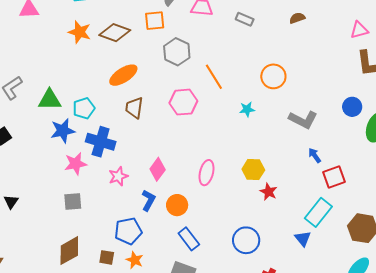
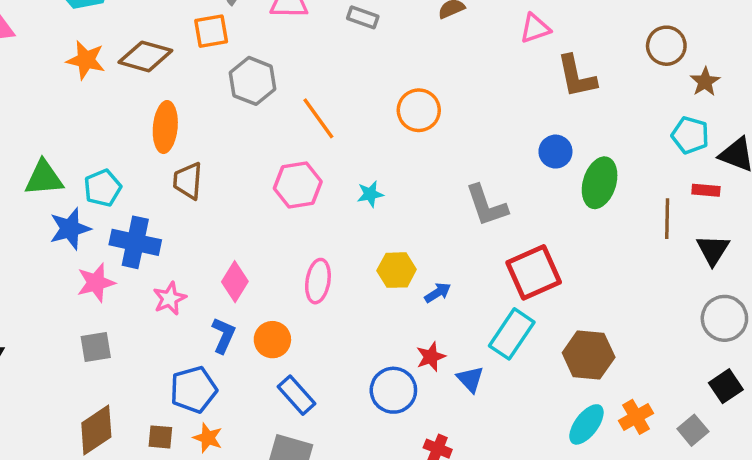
pink triangle: (359, 30) -> (535, 28), moved
orange ellipse: (123, 75) -> (165, 127), turned -48
pink hexagon: (183, 102) -> (298, 185), moved
cyan star: (247, 109) -> (370, 194), moved
gray L-shape: (303, 120) -> (486, 205), moved, turned 48
blue arrow: (315, 155) -> (438, 293), moved, turned 98
red square: (334, 177) -> (534, 272), size x1.4
red star: (269, 192) -> (431, 357), moved, turned 30
blue triangle: (303, 239) -> (470, 379), moved

